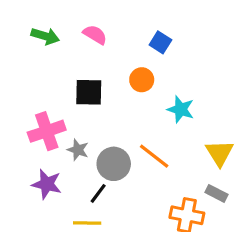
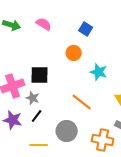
black square: (89, 92) -> (40, 75), moved
gray circle: (114, 164) -> (67, 131), moved
black line: (98, 193) -> (37, 116), moved

